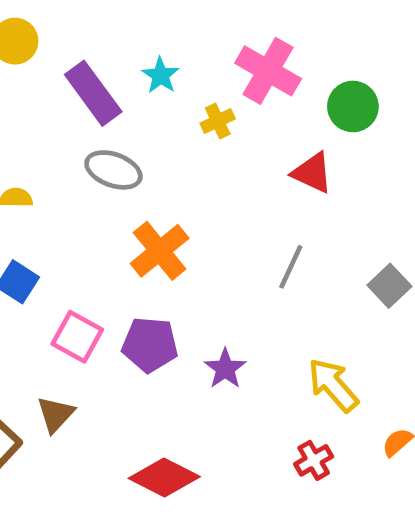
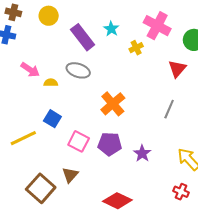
gray ellipse: (113, 170) -> (78, 70), moved
red triangle: (312, 173) -> (177, 69), turned 48
red cross: (314, 460) -> (181, 192), turned -35

